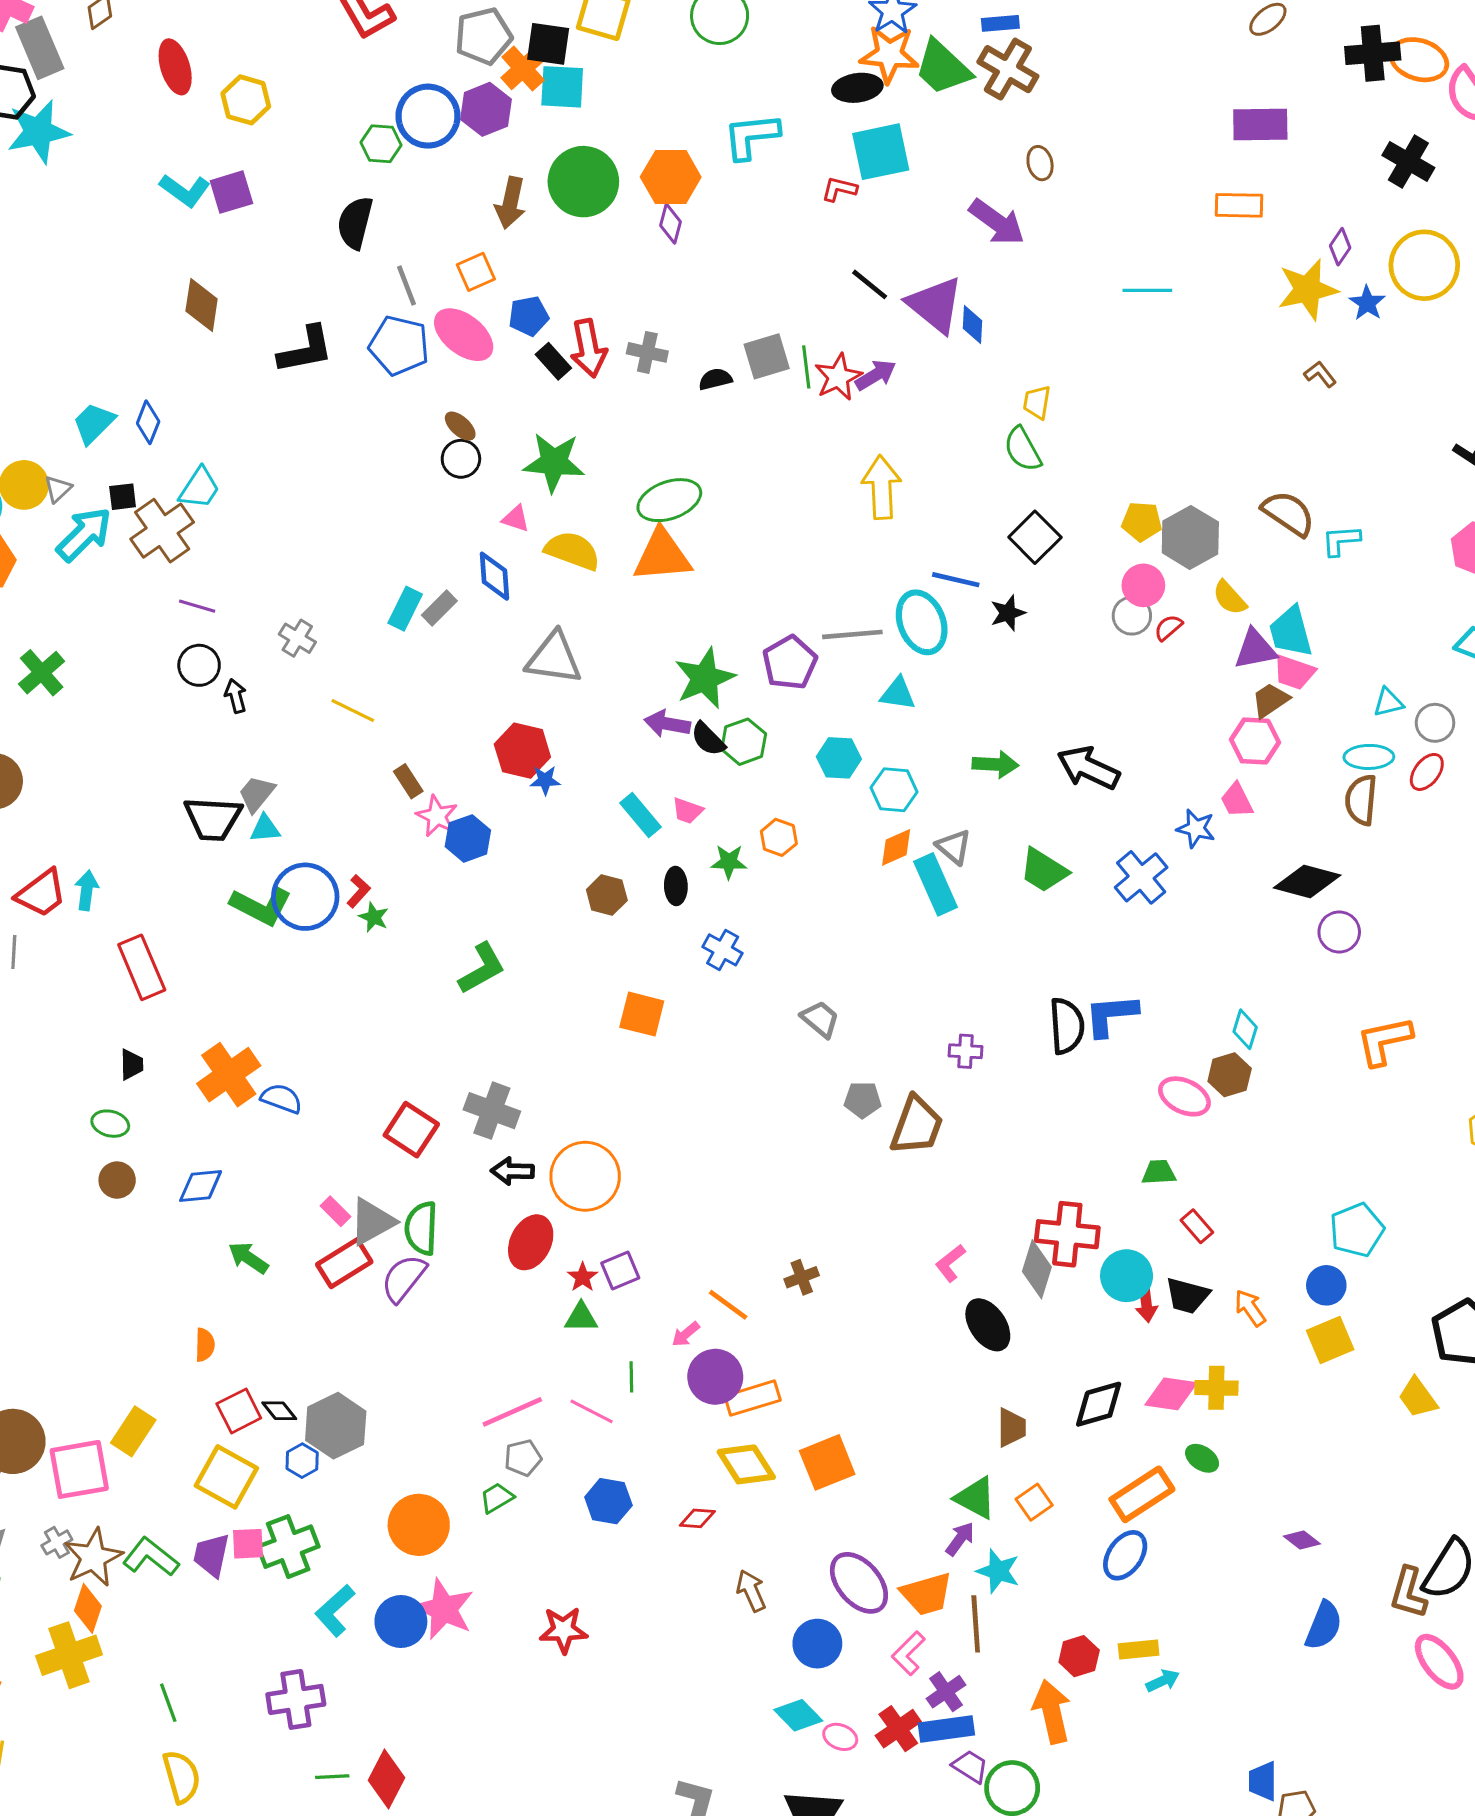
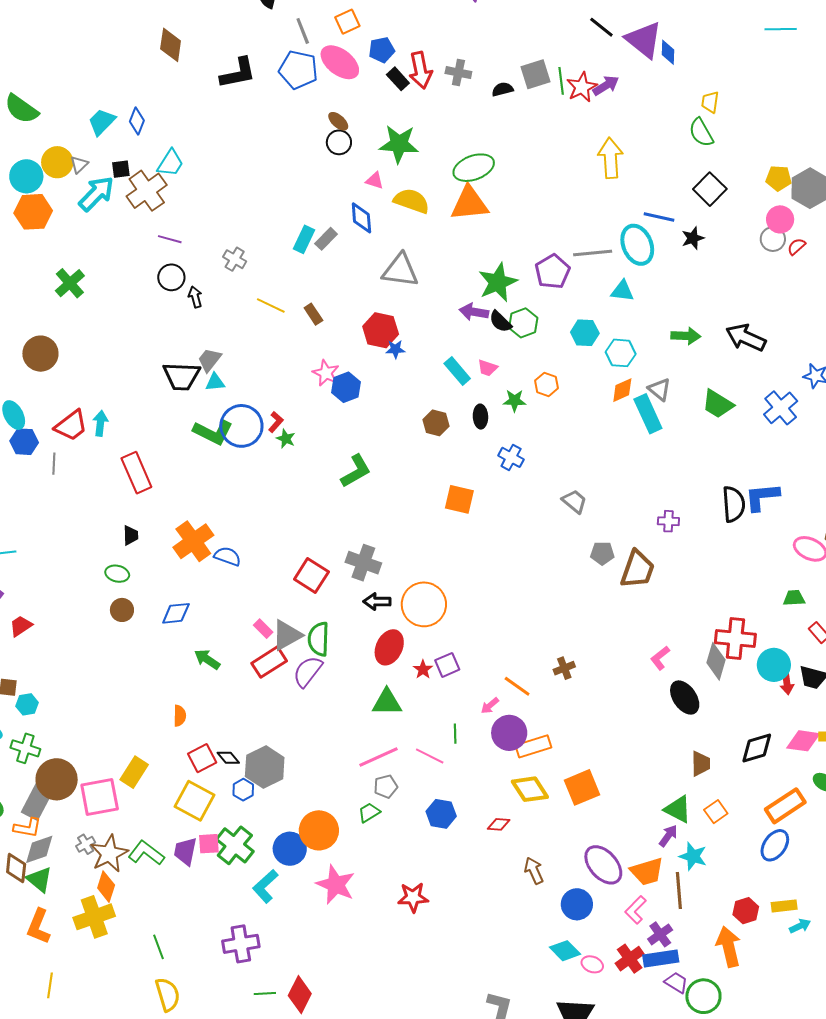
brown rectangle: (408, 781) -> (313, 314), moved
green triangle: (581, 1317) -> (387, 702), moved, size x1.4
green cross: (288, 1547) -> (235, 845), turned -30
blue circle: (401, 1621) -> (290, 849), moved

